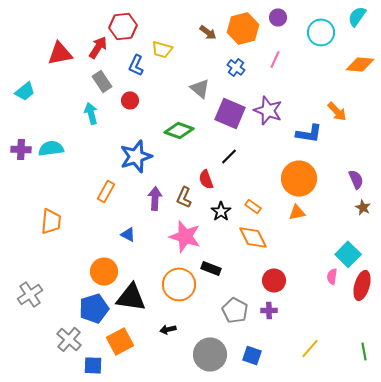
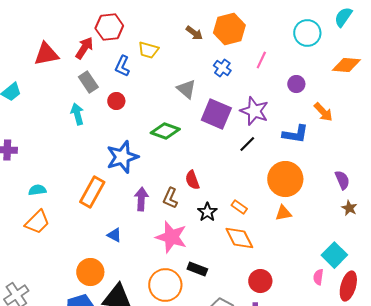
purple circle: (278, 17) -> (296, 84), moved
cyan semicircle: (51, 148) -> (37, 190), moved, size x0.7
black line: (229, 156) -> (247, 144), moved
orange rectangle: (106, 191) -> (92, 192), size x1.4
orange trapezoid: (51, 221) -> (37, 222), turned 40

